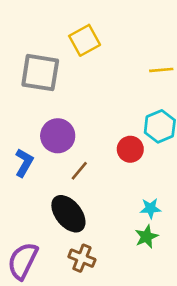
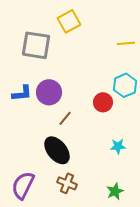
blue L-shape: (24, 163) -> (22, 93), moved, turned 55
green star: (146, 237) -> (115, 191), moved

